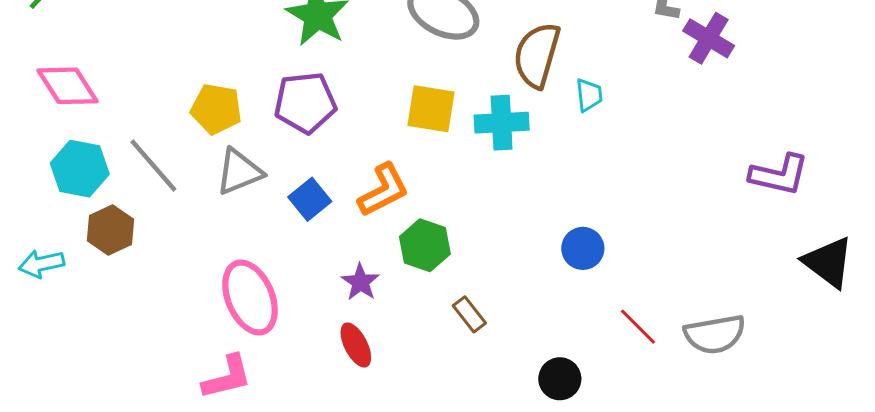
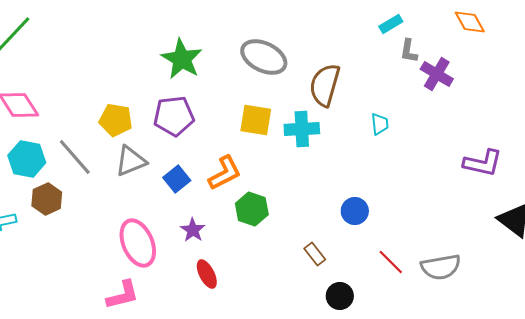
cyan trapezoid: (589, 95) -> (380, 124), moved
purple star: (360, 282) -> (193, 230), moved
brown rectangle: (469, 314) -> (315, 254), moved

